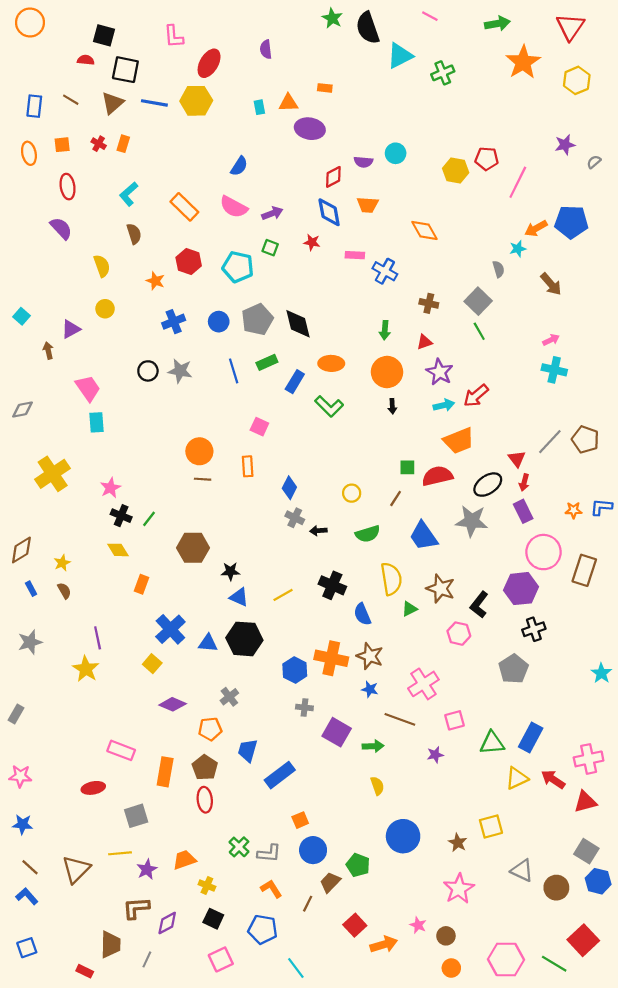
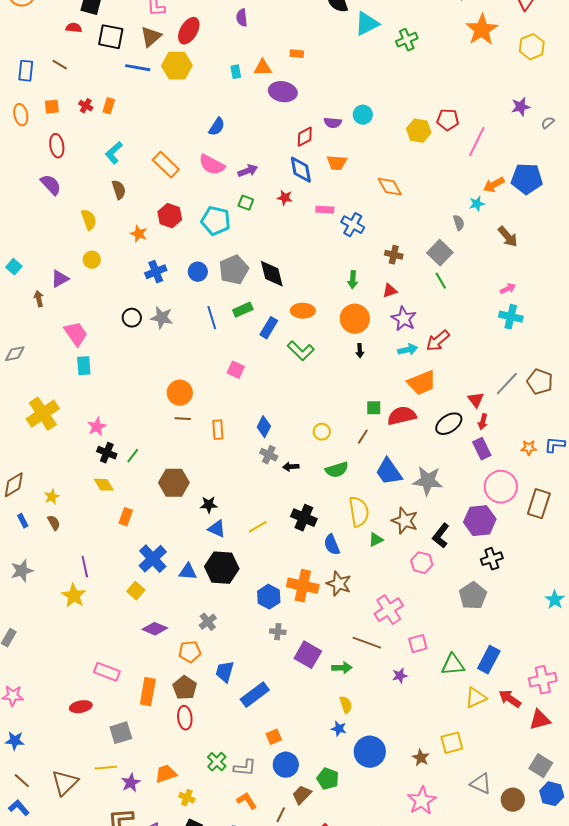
brown triangle: (113, 103) -> (151, 37), moved
orange rectangle: (248, 466) -> (218, 430), moved
gray star: (472, 521) -> (428, 481), moved
blue star: (370, 689) -> (339, 729), moved

